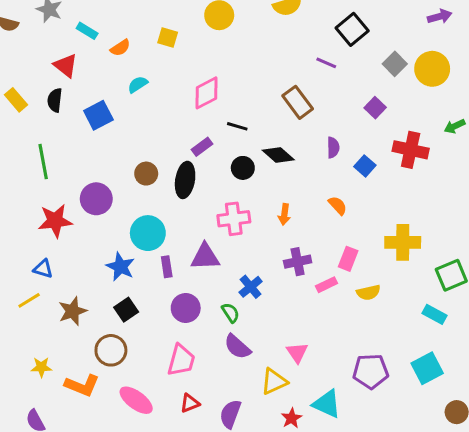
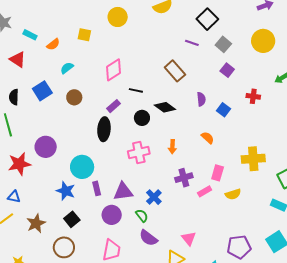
gray square: (395, 64) -> (223, 44), moved
black semicircle: (55, 100) -> (14, 97), moved
red cross: (411, 150) -> (253, 96), size x0.6
brown circle: (146, 174) -> (74, 97), moved
purple triangle: (205, 257) -> (123, 191), moved

